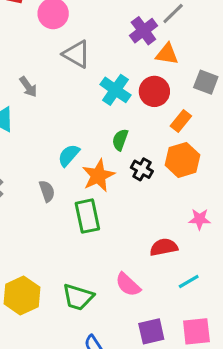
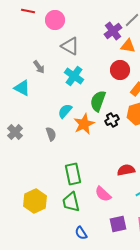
cyan cross: (115, 90) -> (74, 76), moved
green semicircle: (120, 140) -> (98, 101), size x1.5
black cross: (142, 169) -> (112, 120), turned 32
green rectangle: (87, 216) -> (73, 174), moved
green trapezoid: (78, 297) -> (71, 202), turned 60

